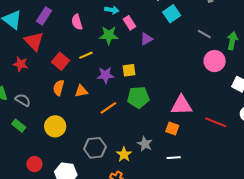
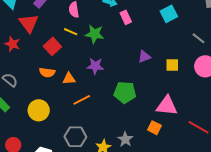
green star: (109, 35) -> (95, 34), moved
purple triangle: (146, 39) -> (144, 57), moved
yellow line: (86, 55) -> (71, 32), moved, turned 40
yellow square: (129, 70) -> (172, 65), moved
orange semicircle: (59, 88) -> (47, 72), turned -105
orange line: (108, 108) -> (82, 100), moved

